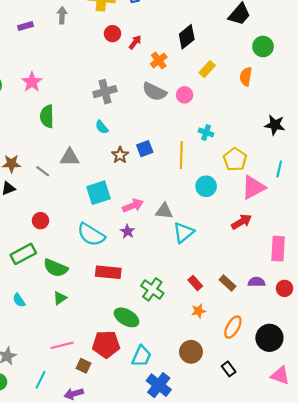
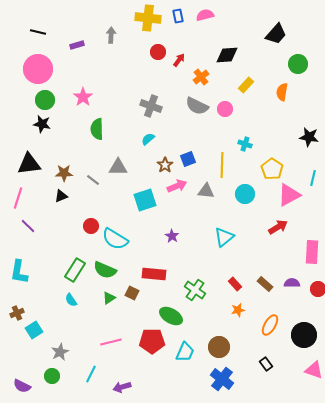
black diamond: (187, 37) -> (227, 55), turned 35
gray cross: (105, 92) -> (151, 106), turned 35
cyan semicircle: (102, 127) -> (148, 139), turned 88
pink arrow: (133, 206) -> (177, 186), moved
gray triangle: (164, 211) -> (206, 191), moved
cyan semicircle: (91, 235) -> (115, 239), moved
green rectangle: (23, 254) -> (75, 270), moved, turned -30
brown circle: (191, 352) -> (219, 347), moved
brown square: (83, 366) -> (132, 293), moved
blue cross: (159, 385) -> (222, 379), moved

